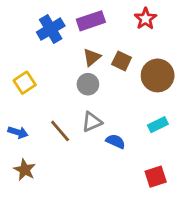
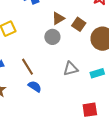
gray triangle: (92, 122) -> (71, 69), moved
blue semicircle: (116, 141) -> (35, 86), moved

